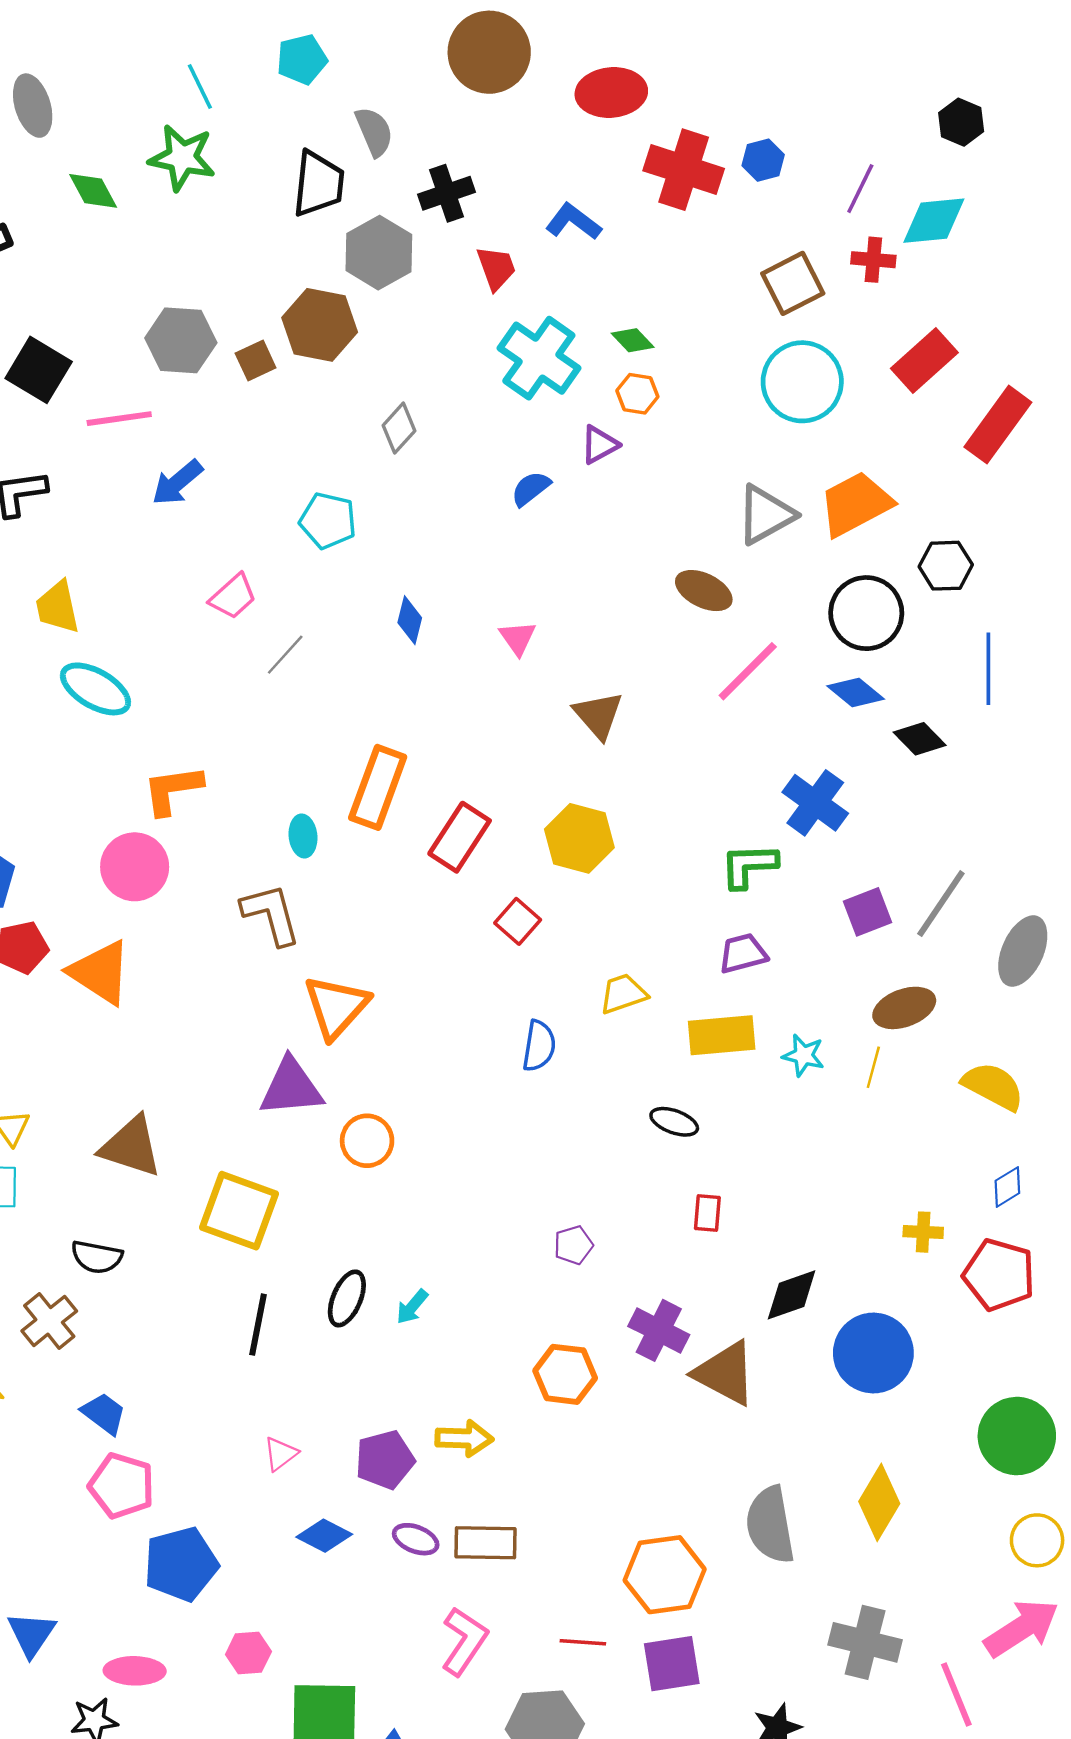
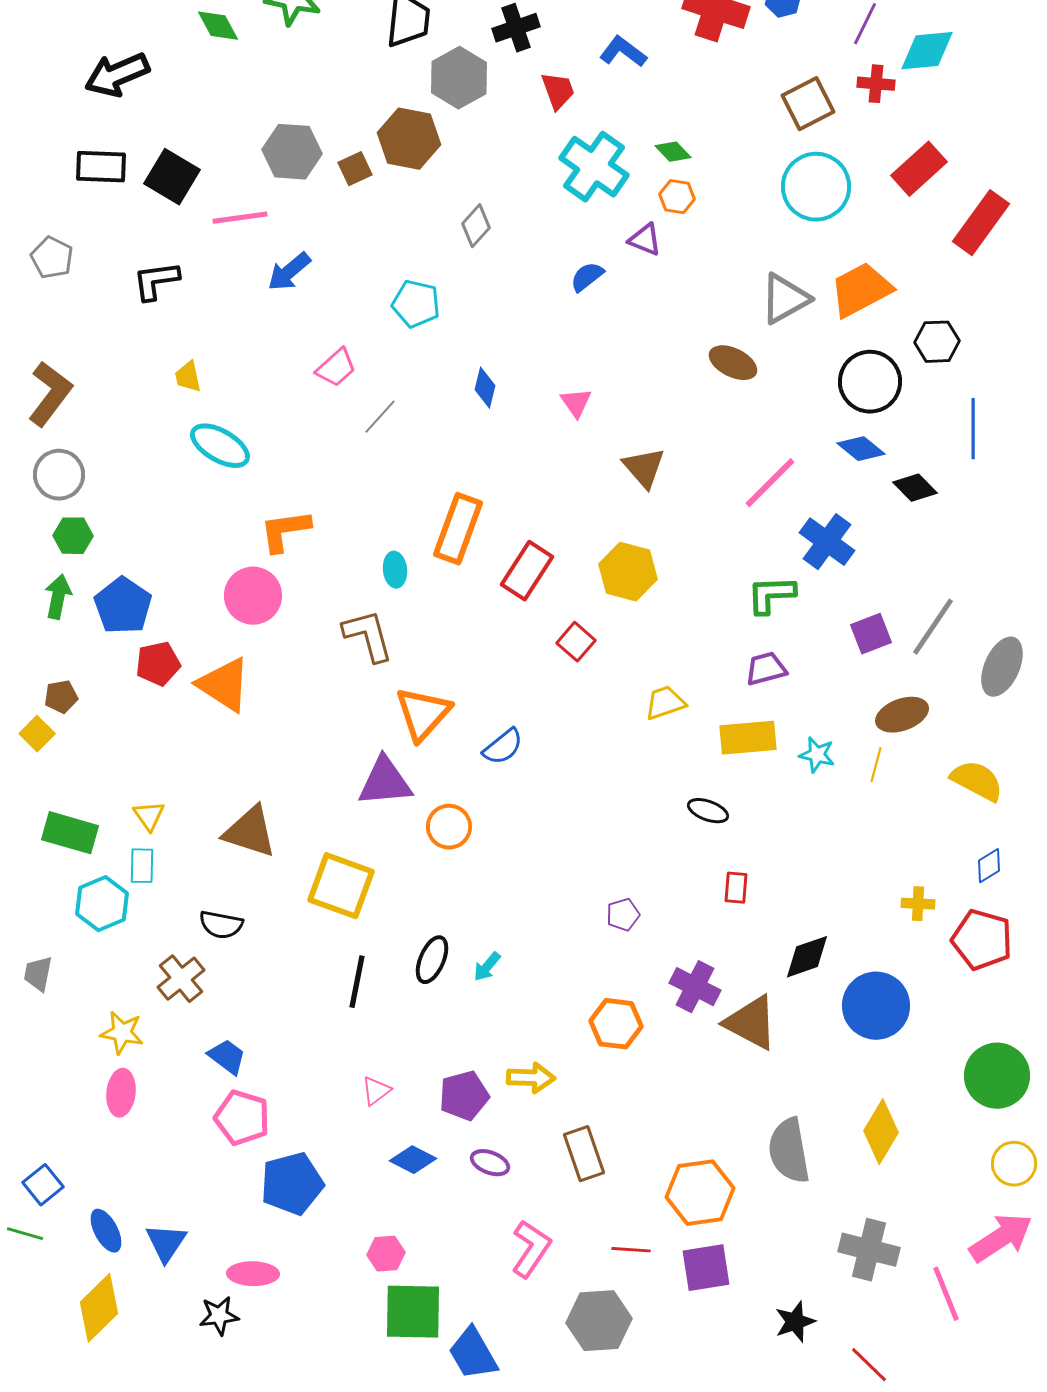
purple triangle: (599, 445) -> (645, 240), turned 51
yellow trapezoid: (58, 607) -> (188, 377), size x0.7
pink line: (748, 671) -> (770, 483), moved
blue semicircle: (539, 1046) -> (503, 747), moved, turned 42
brown rectangle: (486, 1543) -> (584, 1154), moved, turned 70
pink hexagon: (248, 1653) -> (386, 1254), moved

